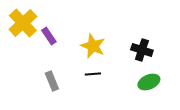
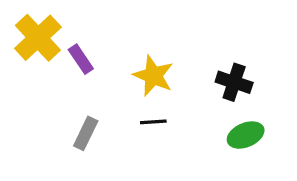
gray rectangle: (52, 81) -> (86, 133), turned 48

